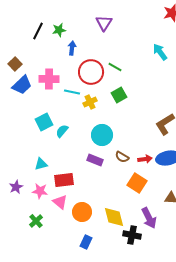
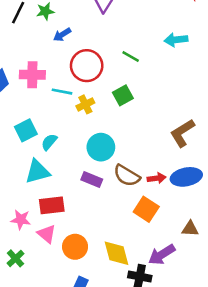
blue arrow: (72, 48) -> (62, 35), turned -128
cyan arrow: (160, 52) -> (176, 40), turned -60
green line: (115, 67) -> (131, 57), moved
brown semicircle: (122, 157) -> (127, 176), size x1.5
cyan triangle: (41, 164) -> (38, 172), moved, size x1.5
purple arrow: (149, 218) -> (162, 255), turned 85

